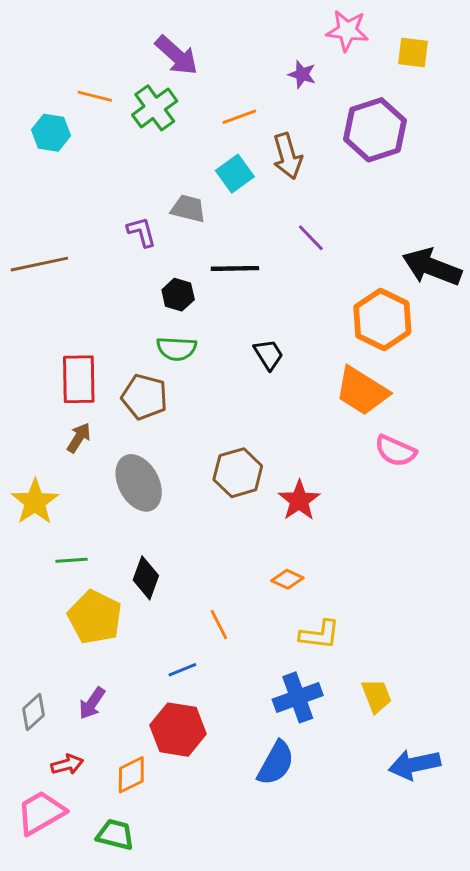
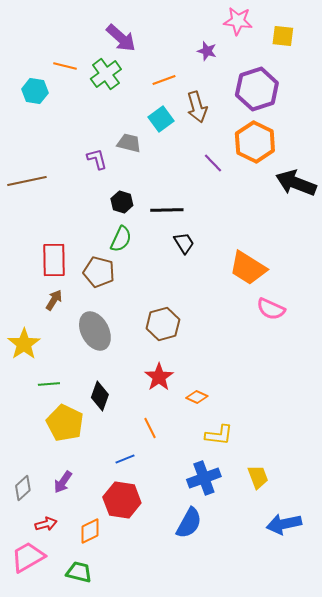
black line: (235, 268) -> (167, 210), moved
orange hexagon: (382, 319) -> (255, 142), moved
green semicircle: (177, 349) -> (121, 239), turned -68
red star: (299, 500) -> (159, 377), moved

